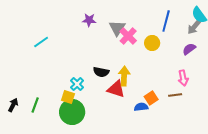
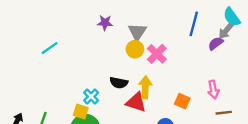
pink cross: (128, 36) -> (157, 54), moved
yellow circle: (152, 43) -> (135, 49), moved
purple semicircle: (189, 49) -> (216, 43), moved
brown line: (175, 95) -> (224, 113), moved
orange square: (151, 98) -> (182, 101), moved, turned -32

